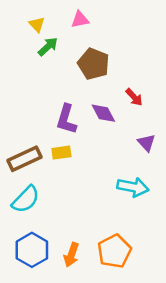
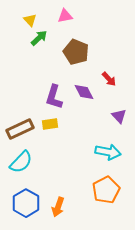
orange pentagon: (114, 251) -> (106, 190), moved

